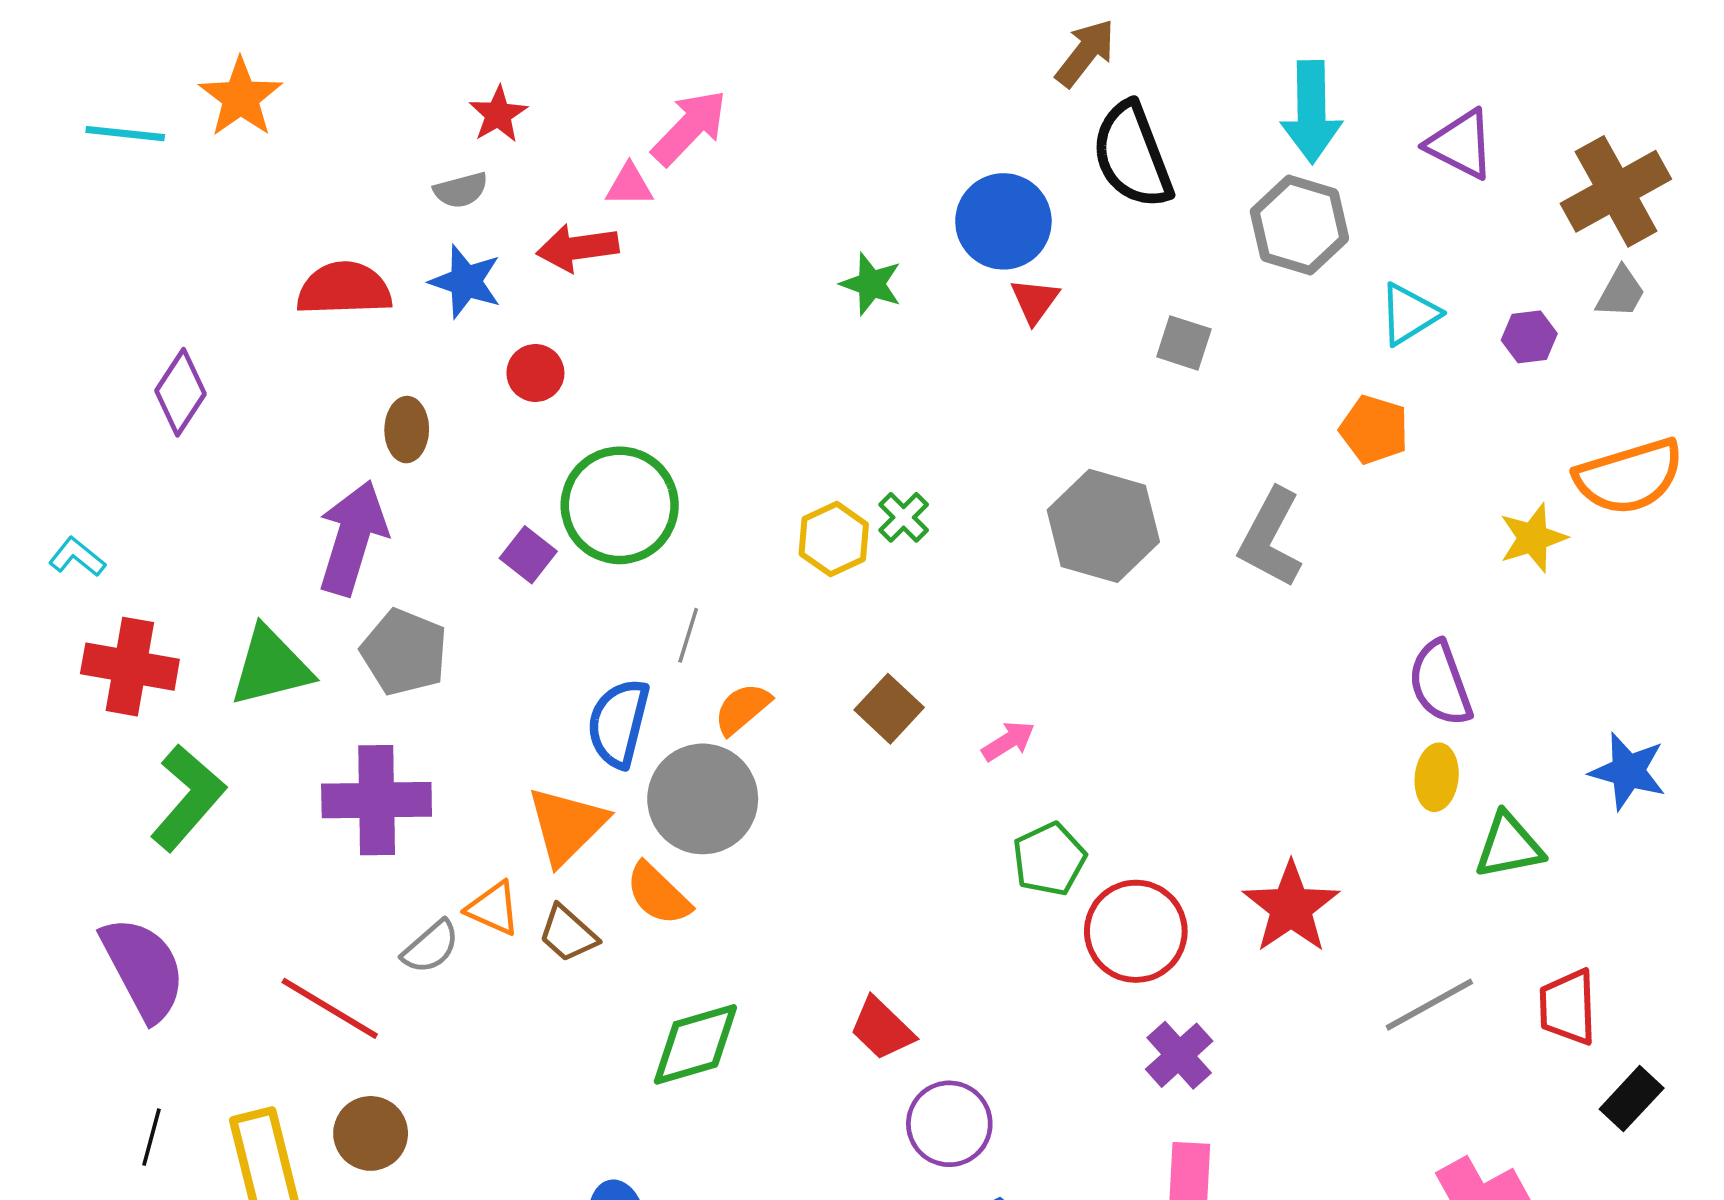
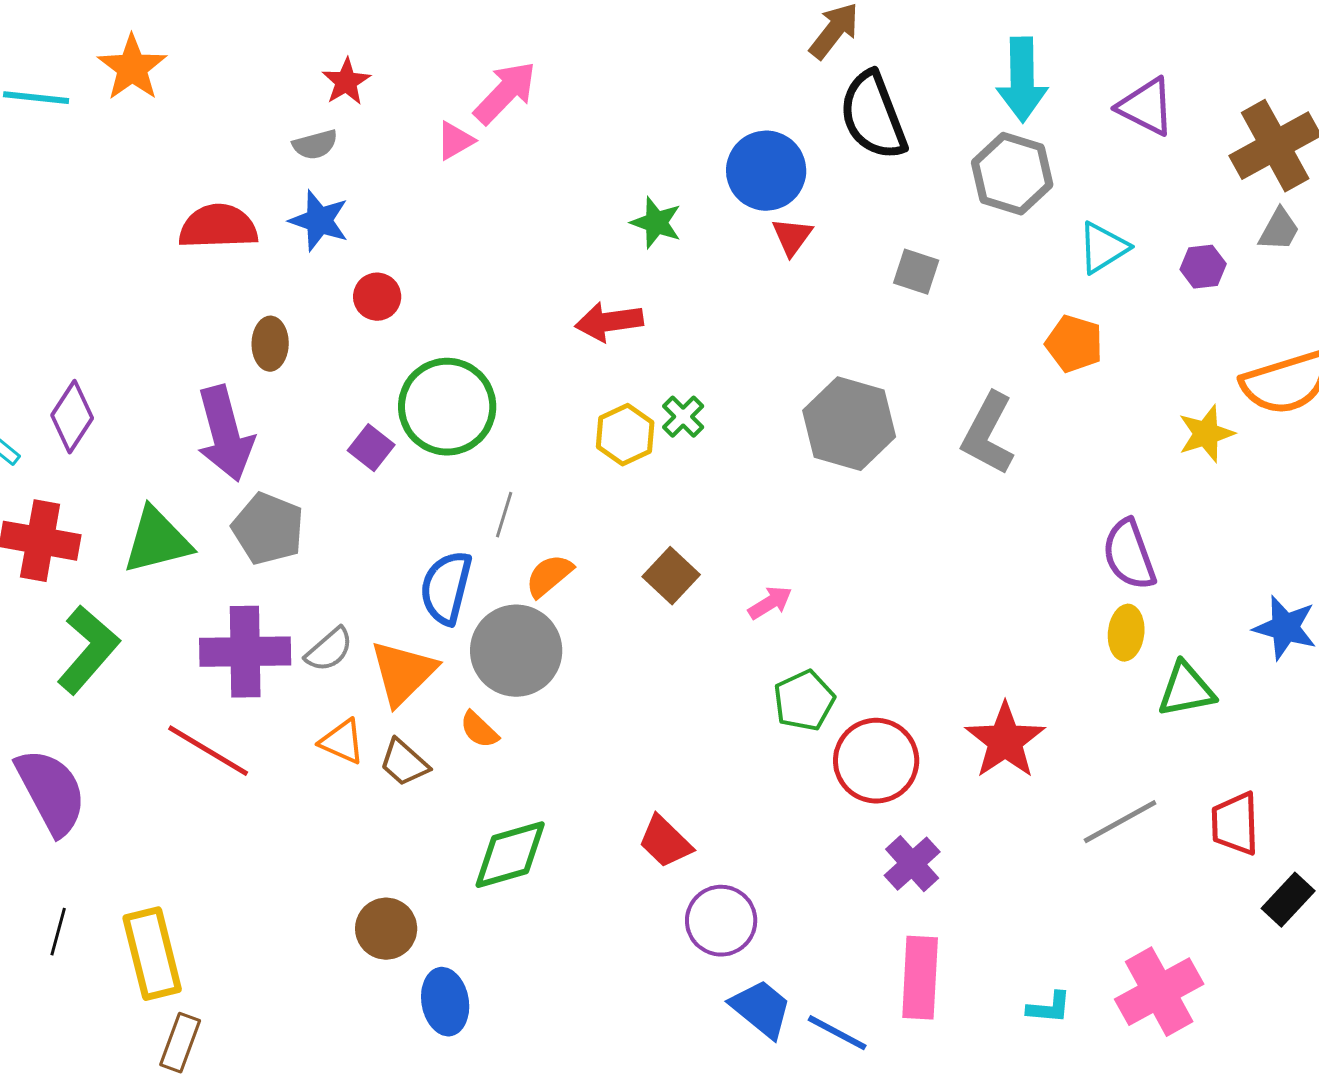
pink triangle: (629, 185) -> (455, 141), turned -30
red arrow: (578, 248) -> (609, 322), moved
purple diamond: (180, 392) -> (72, 417), moved
purple arrow: (353, 538) -> (225, 434), turned 148
orange semicircle: (658, 894) -> (479, 730), size x0.7
gray semicircle: (431, 947) -> (329, 650), moved
red line: (330, 1008) -> (208, 751), moved
brown circle: (371, 1133) -> (386, 929), moved

